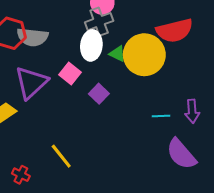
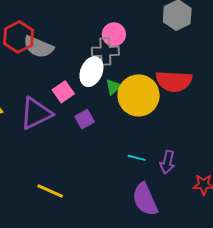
green triangle: (117, 54) -> (113, 87), turned 36
purple triangle: (31, 83) -> (36, 113), moved
yellow line: (61, 156) -> (50, 191), moved, turned -44

